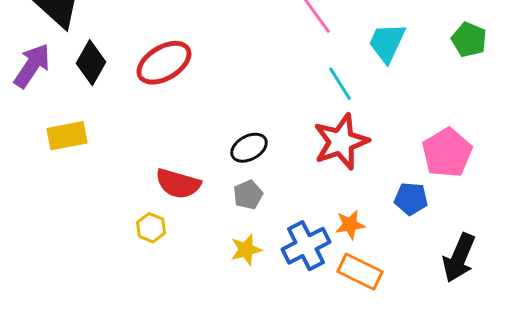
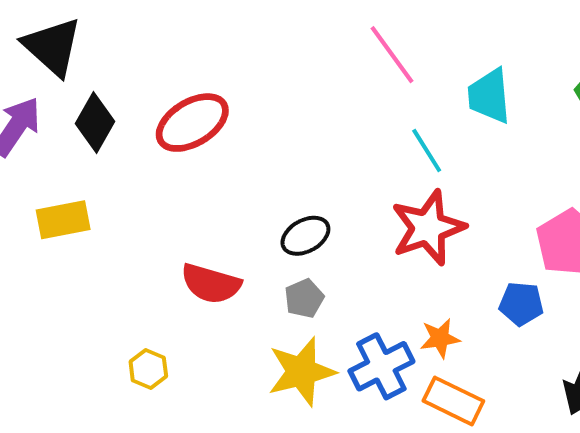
cyan trapezoid: (387, 43) -> (489, 96), turned -30
yellow hexagon: (151, 228) -> (148, 369), moved
yellow star: (246, 250) -> (301, 372), size x1.6

